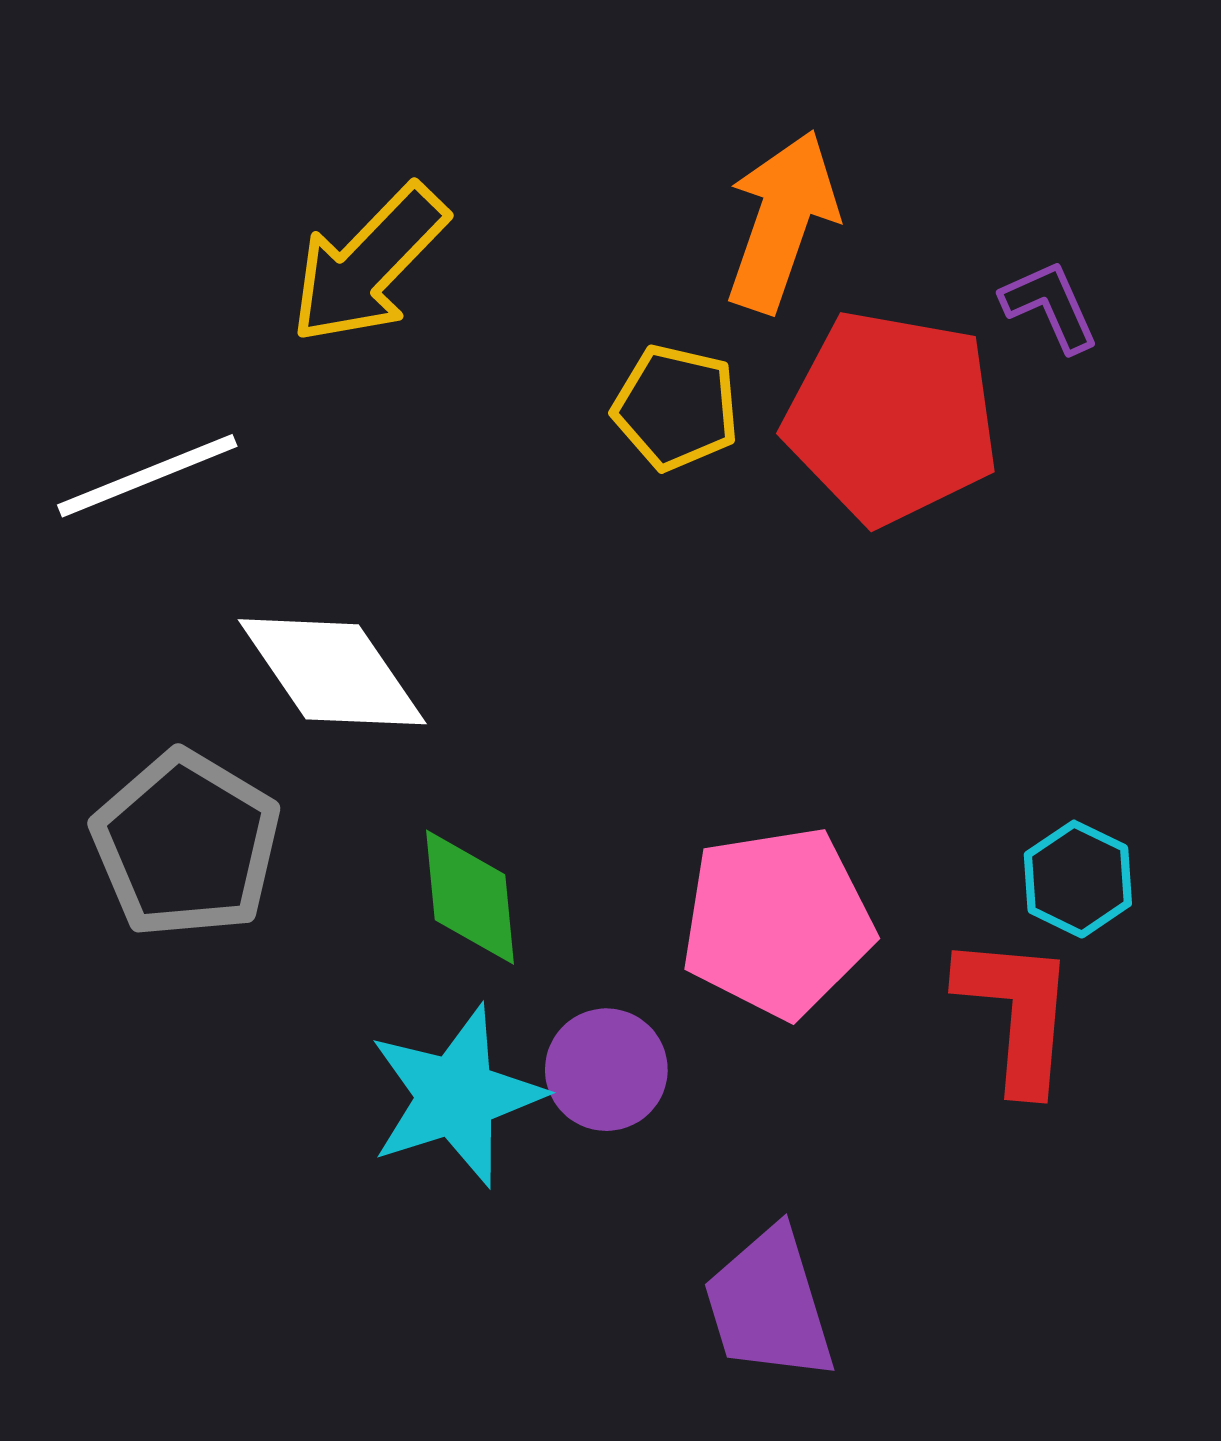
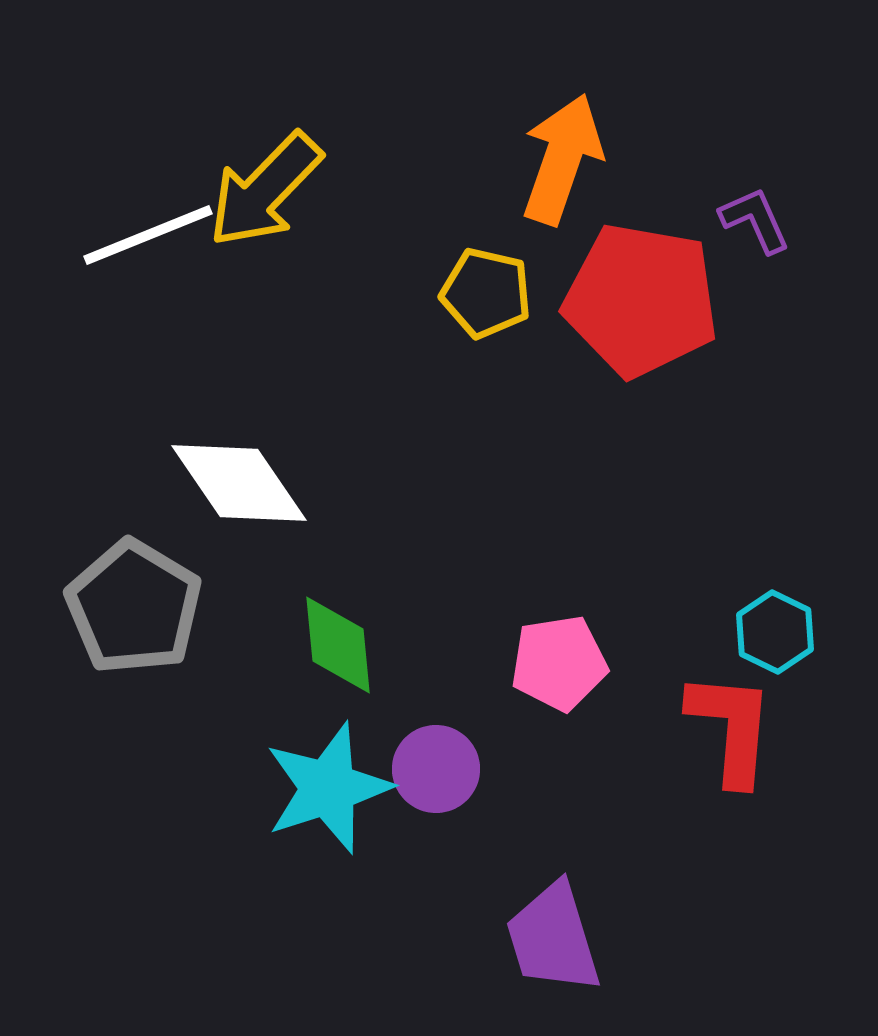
white line: (147, 476) -> (148, 235), moved
pink pentagon: (777, 922) -> (559, 663), size x0.7

